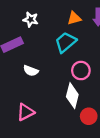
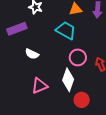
cyan trapezoid: (66, 42) -> (66, 30), turned 65
pink triangle: (25, 112) -> (40, 86), moved

